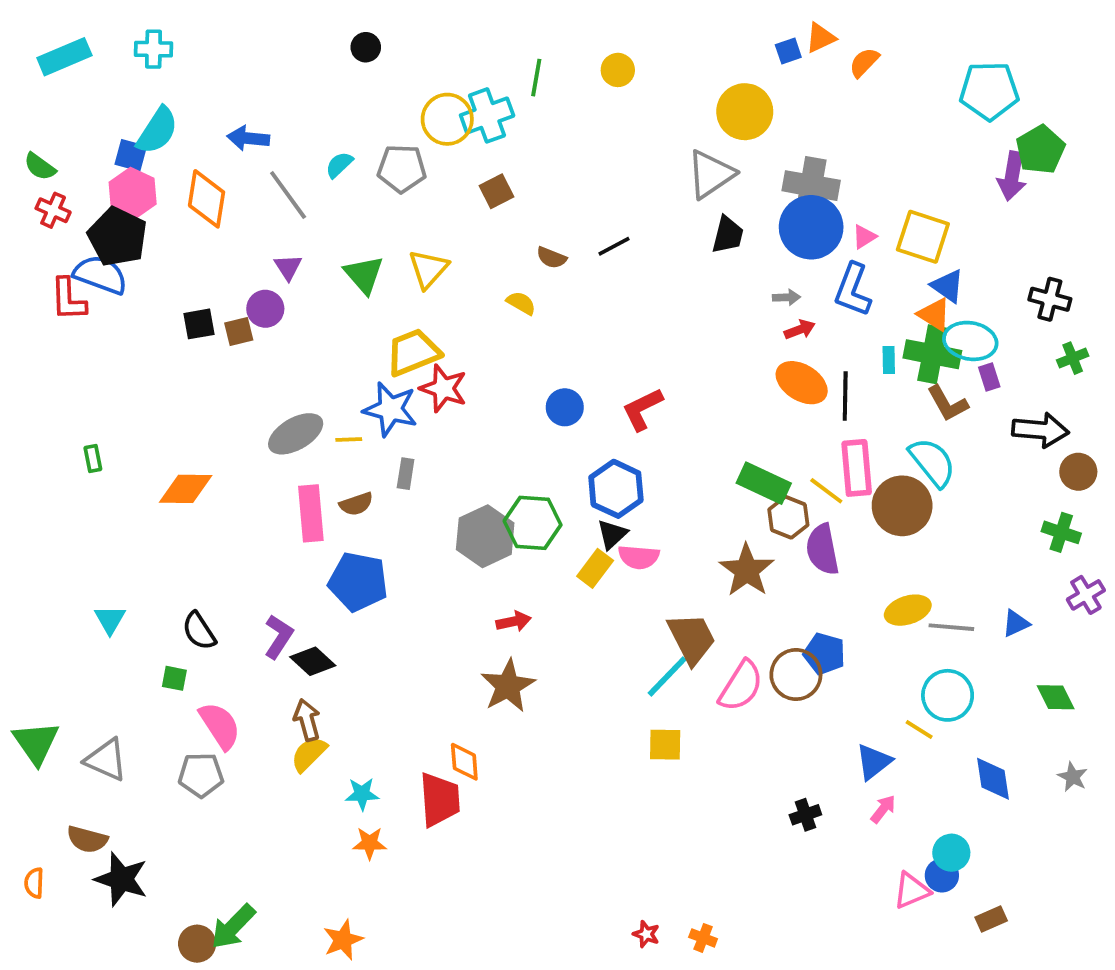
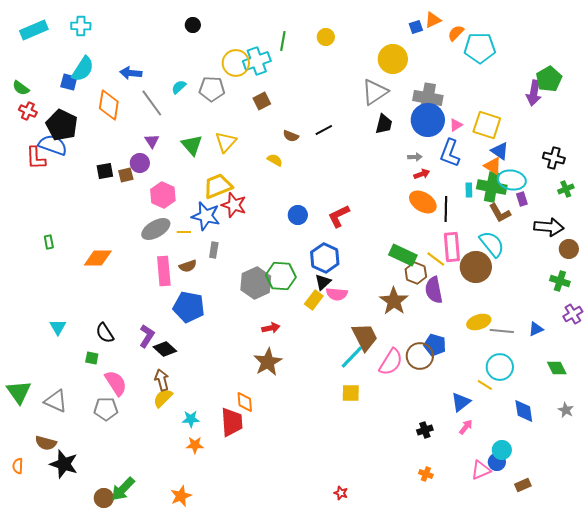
cyan pentagon: (989, 91) -> (480, 48), moved
pink hexagon: (133, 193) -> (163, 195), moved
orange cross: (703, 938) -> (426, 474), moved

